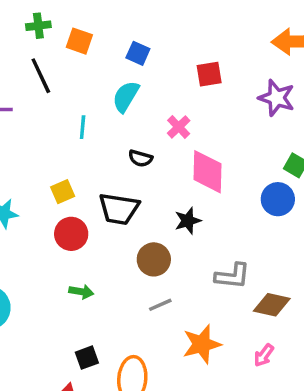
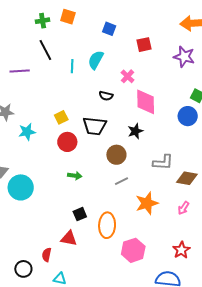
orange square: (79, 41) -> (68, 17), moved
blue square: (138, 53) -> (109, 29), moved
cyan line: (83, 127) -> (72, 66), moved

